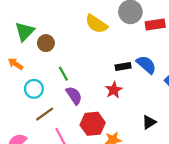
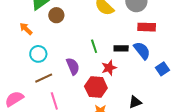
red rectangle: (155, 24) -> (147, 27), moved
green line: (63, 74) -> (94, 46), moved
red hexagon: (93, 124) -> (96, 87), moved

